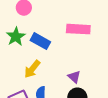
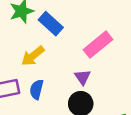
pink rectangle: (78, 29) -> (98, 45), moved, turned -55

